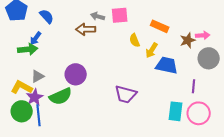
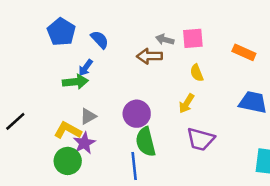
yellow semicircle: (135, 40) -> (197, 73), moved
yellow arrow: (152, 50) -> (187, 103), moved
green semicircle: (61, 96) -> (146, 142), moved, turned 100
blue line: (39, 115) -> (134, 166), moved

